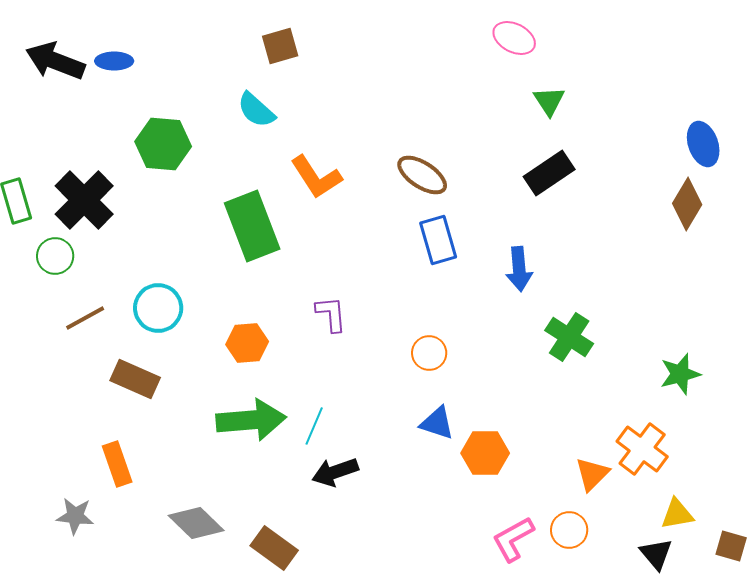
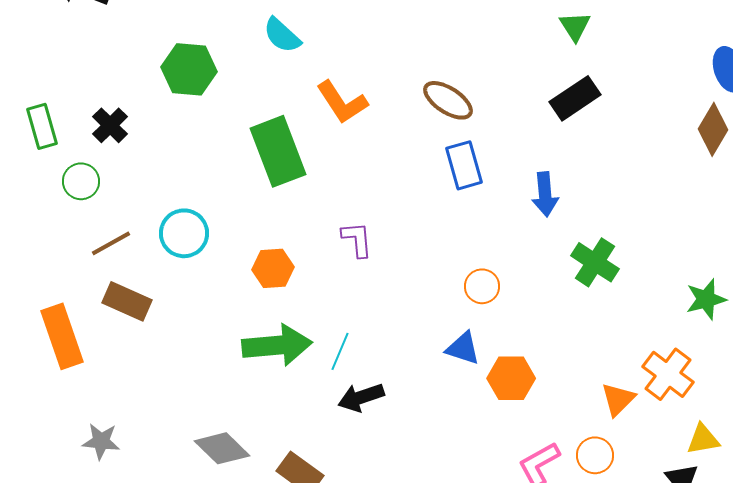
black cross: (84, 200) -> (110, 125), size x0.6
orange circle: (429, 353) -> (482, 286), moved
brown rectangle: (135, 379) -> (127, 301), moved
orange rectangle: (117, 464) -> (62, 336), moved, size x1.4

